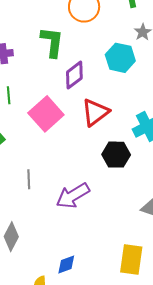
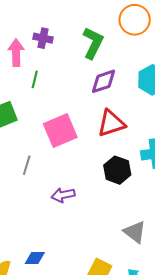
pink square: (46, 114) -> (60, 131), moved
purple arrow: (73, 196) -> (63, 195), size x0.7

